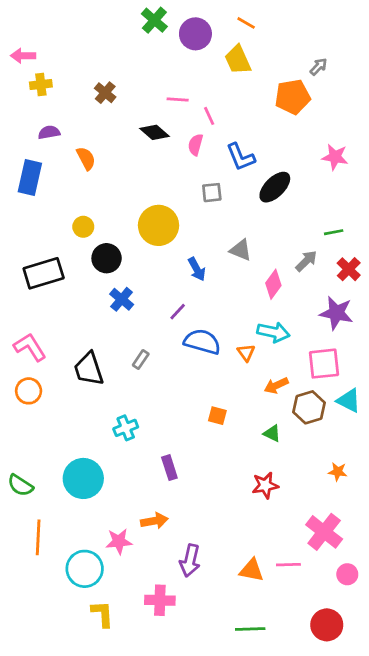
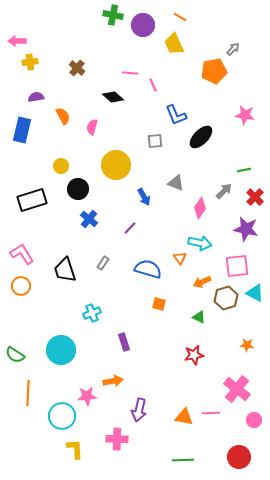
green cross: (154, 20) -> (113, 15), turned -30
pink semicircle: (195, 145) -> (92, 127), moved
blue semicircle: (202, 342) -> (148, 269), moved

